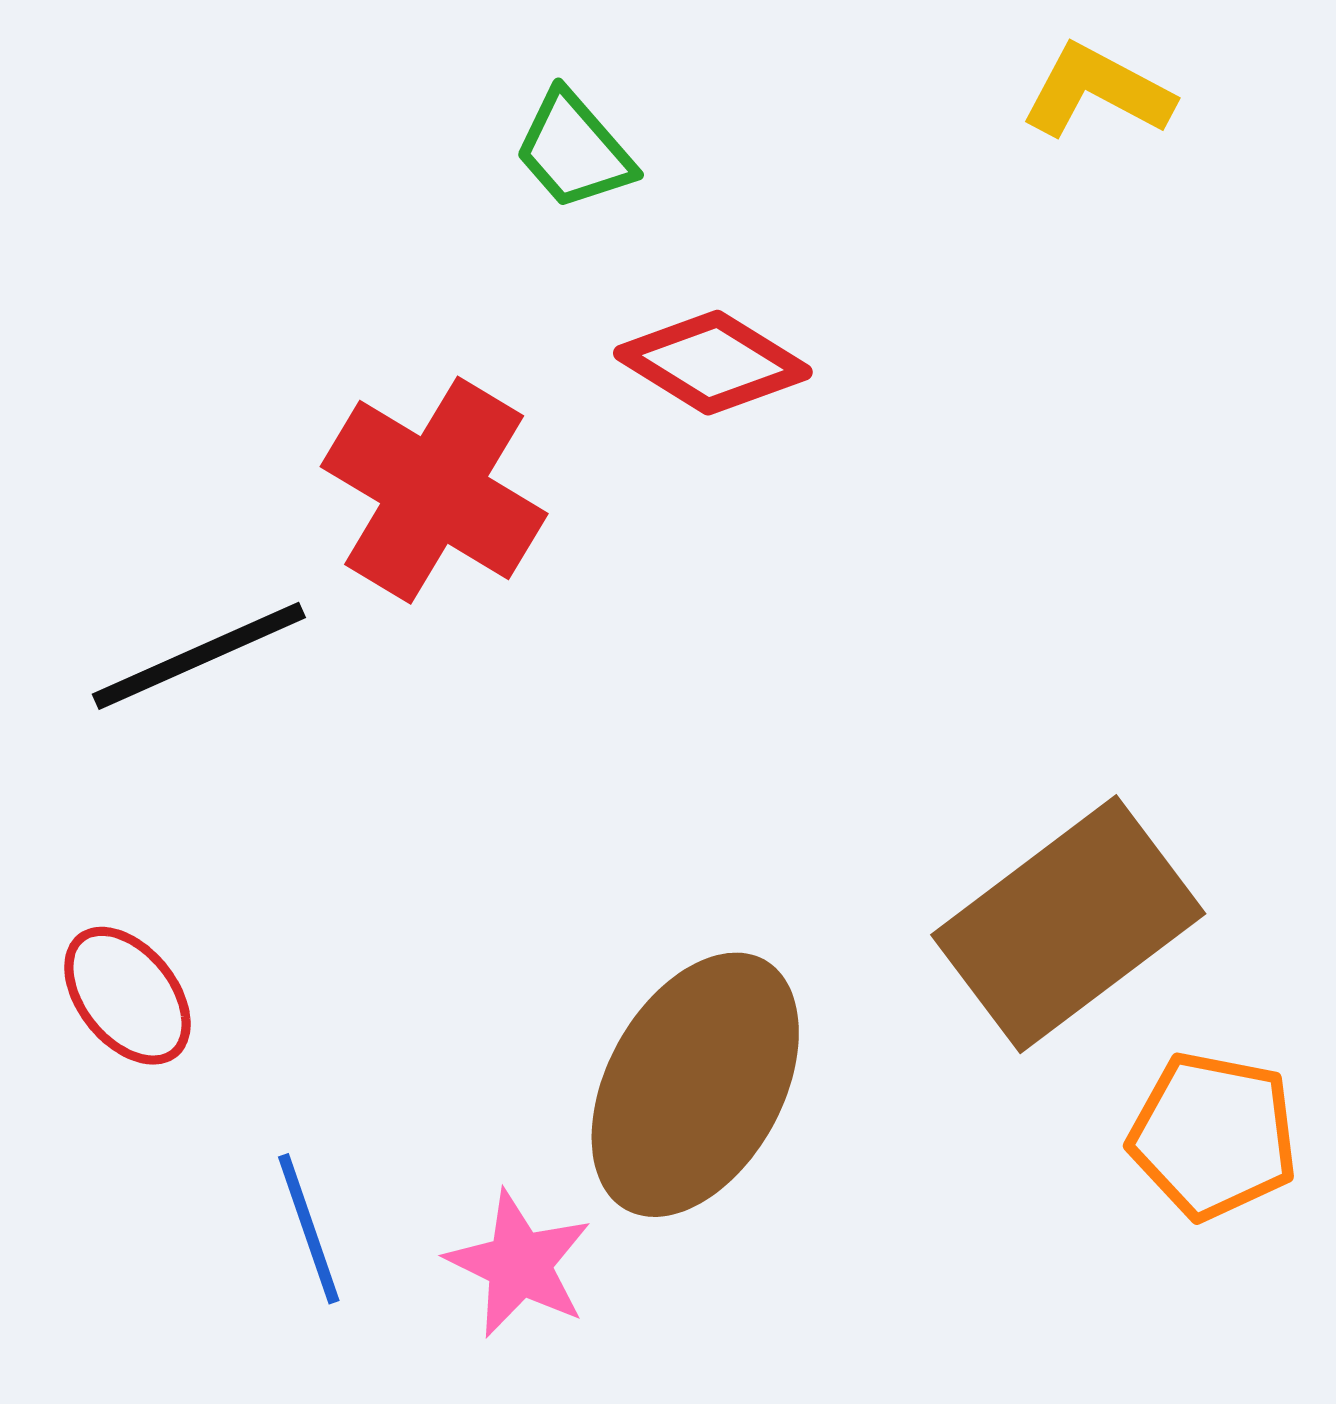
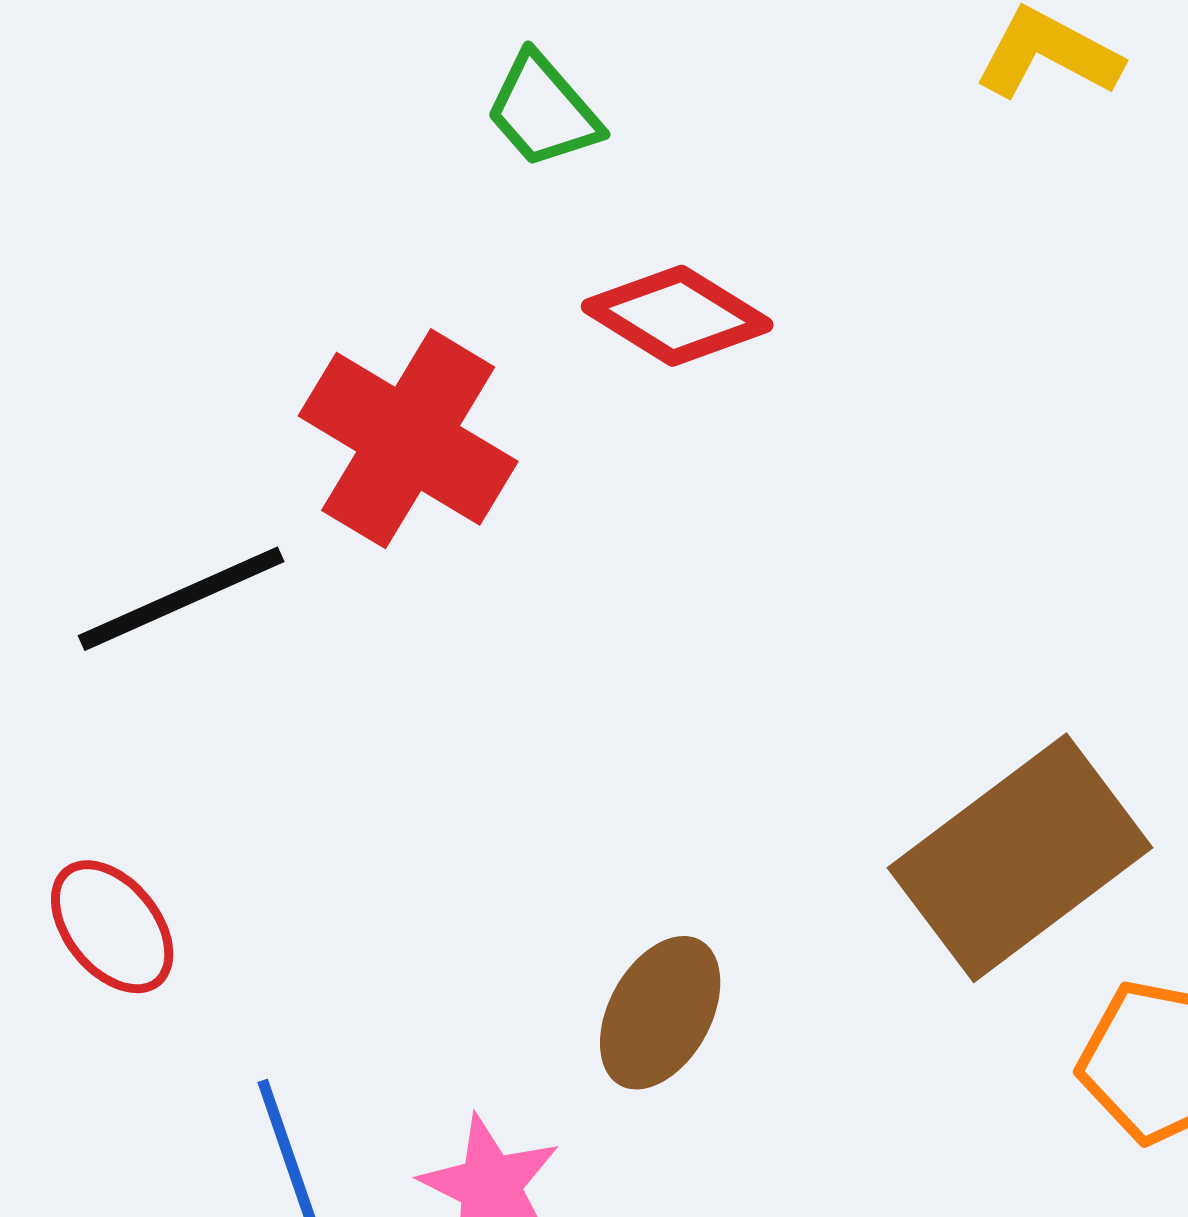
brown ellipse: (695, 1085) -> (660, 1013), size x0.6

